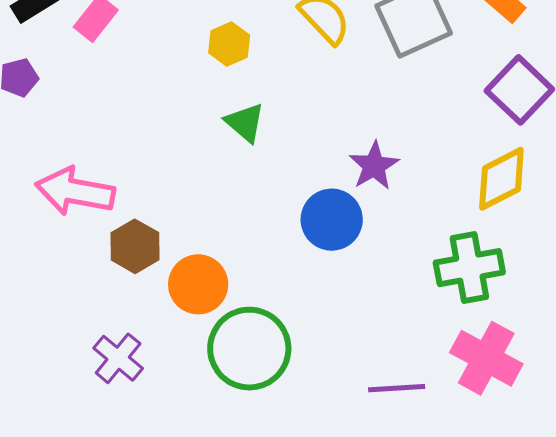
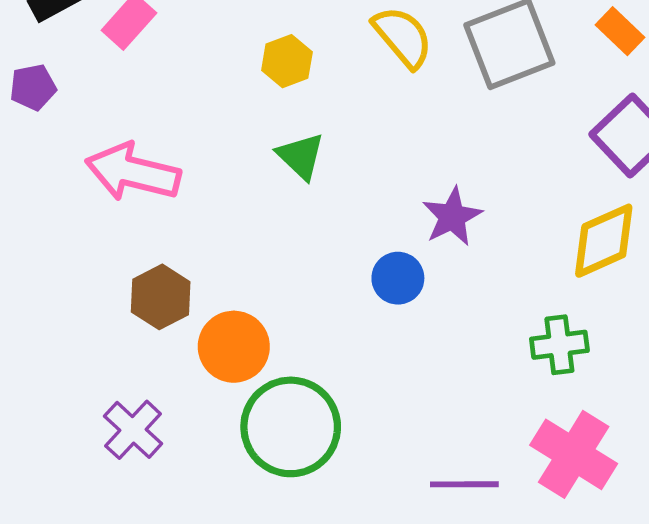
pink arrow: (75, 191) -> (133, 172), moved
blue circle: (332, 220) -> (398, 278), size x0.7
green cross: (469, 268) -> (559, 345), size x0.7

